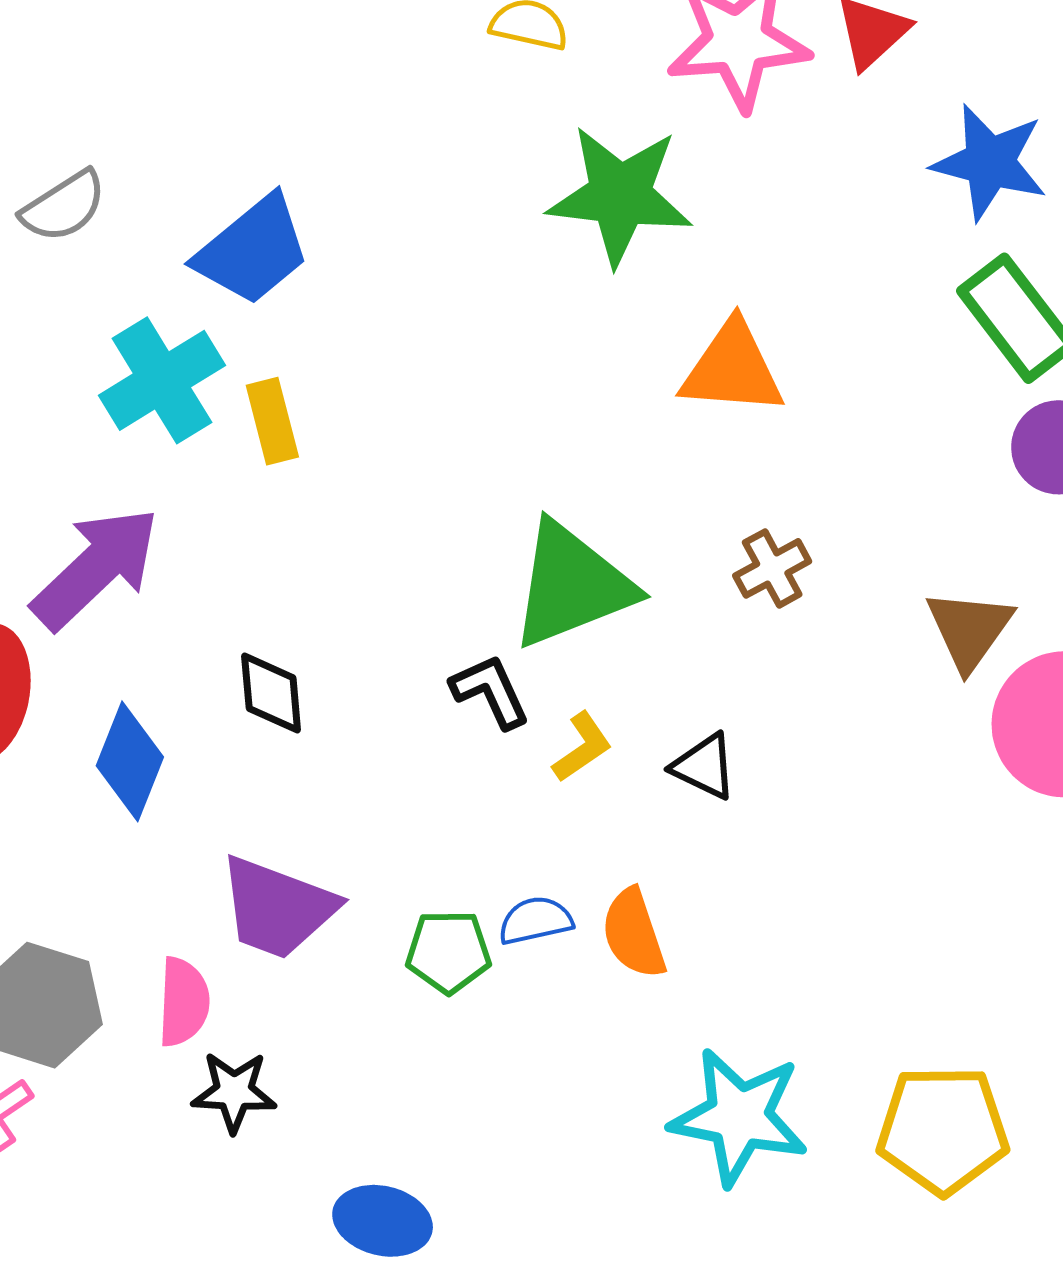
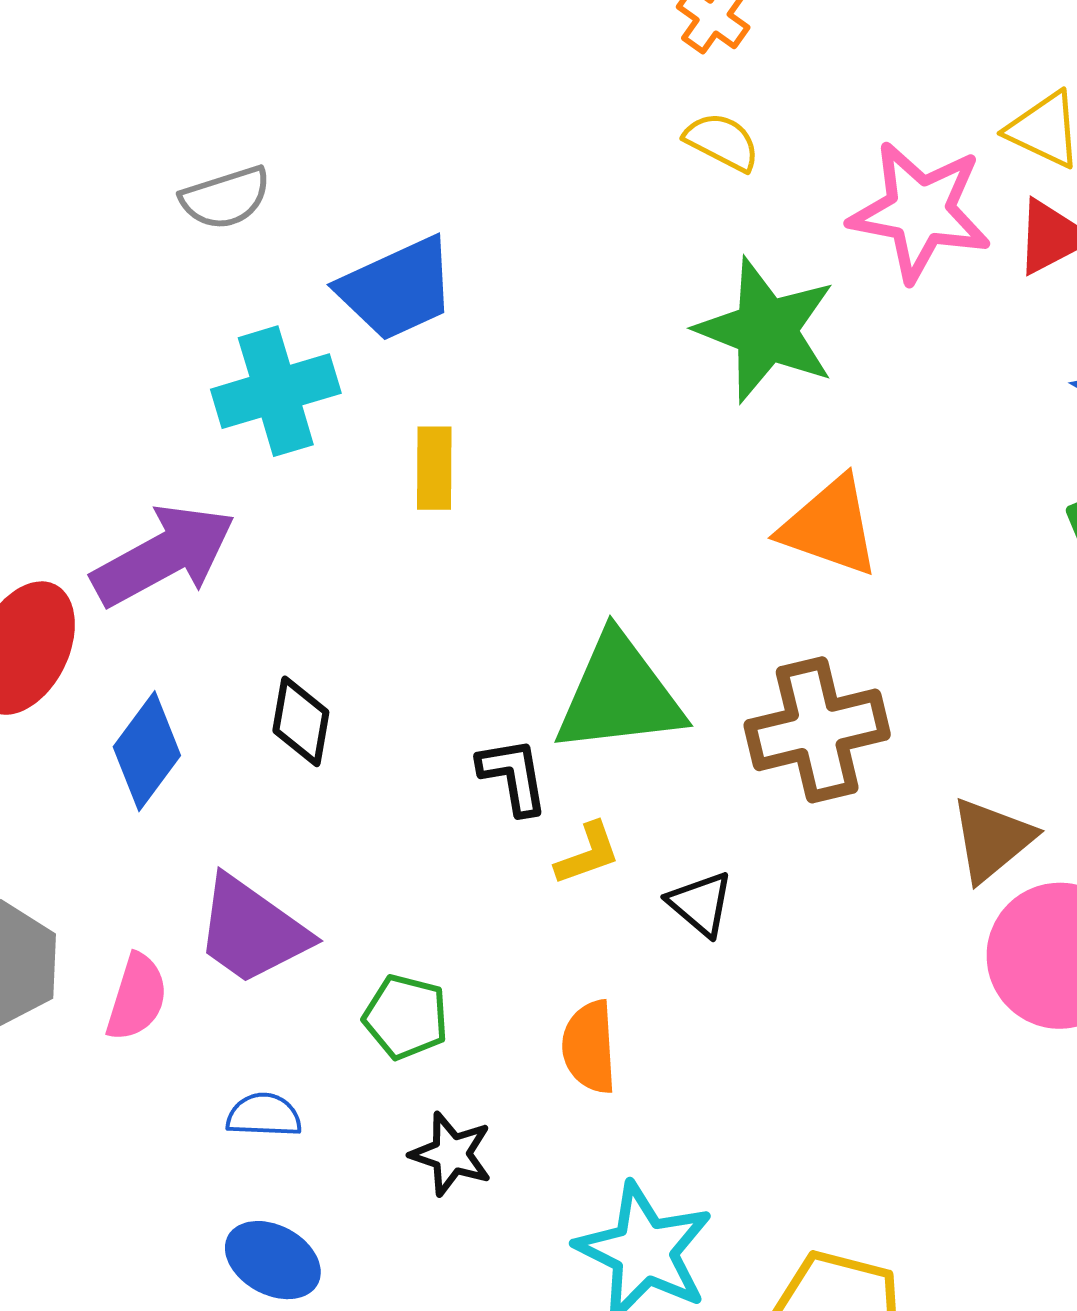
yellow rectangle: (272, 421) -> (434, 468), moved
brown cross: (772, 568) -> (817, 730), size x1.8
blue semicircle: (536, 921) -> (264, 1115), moved
black star: (234, 1092) -> (451, 1154), moved

